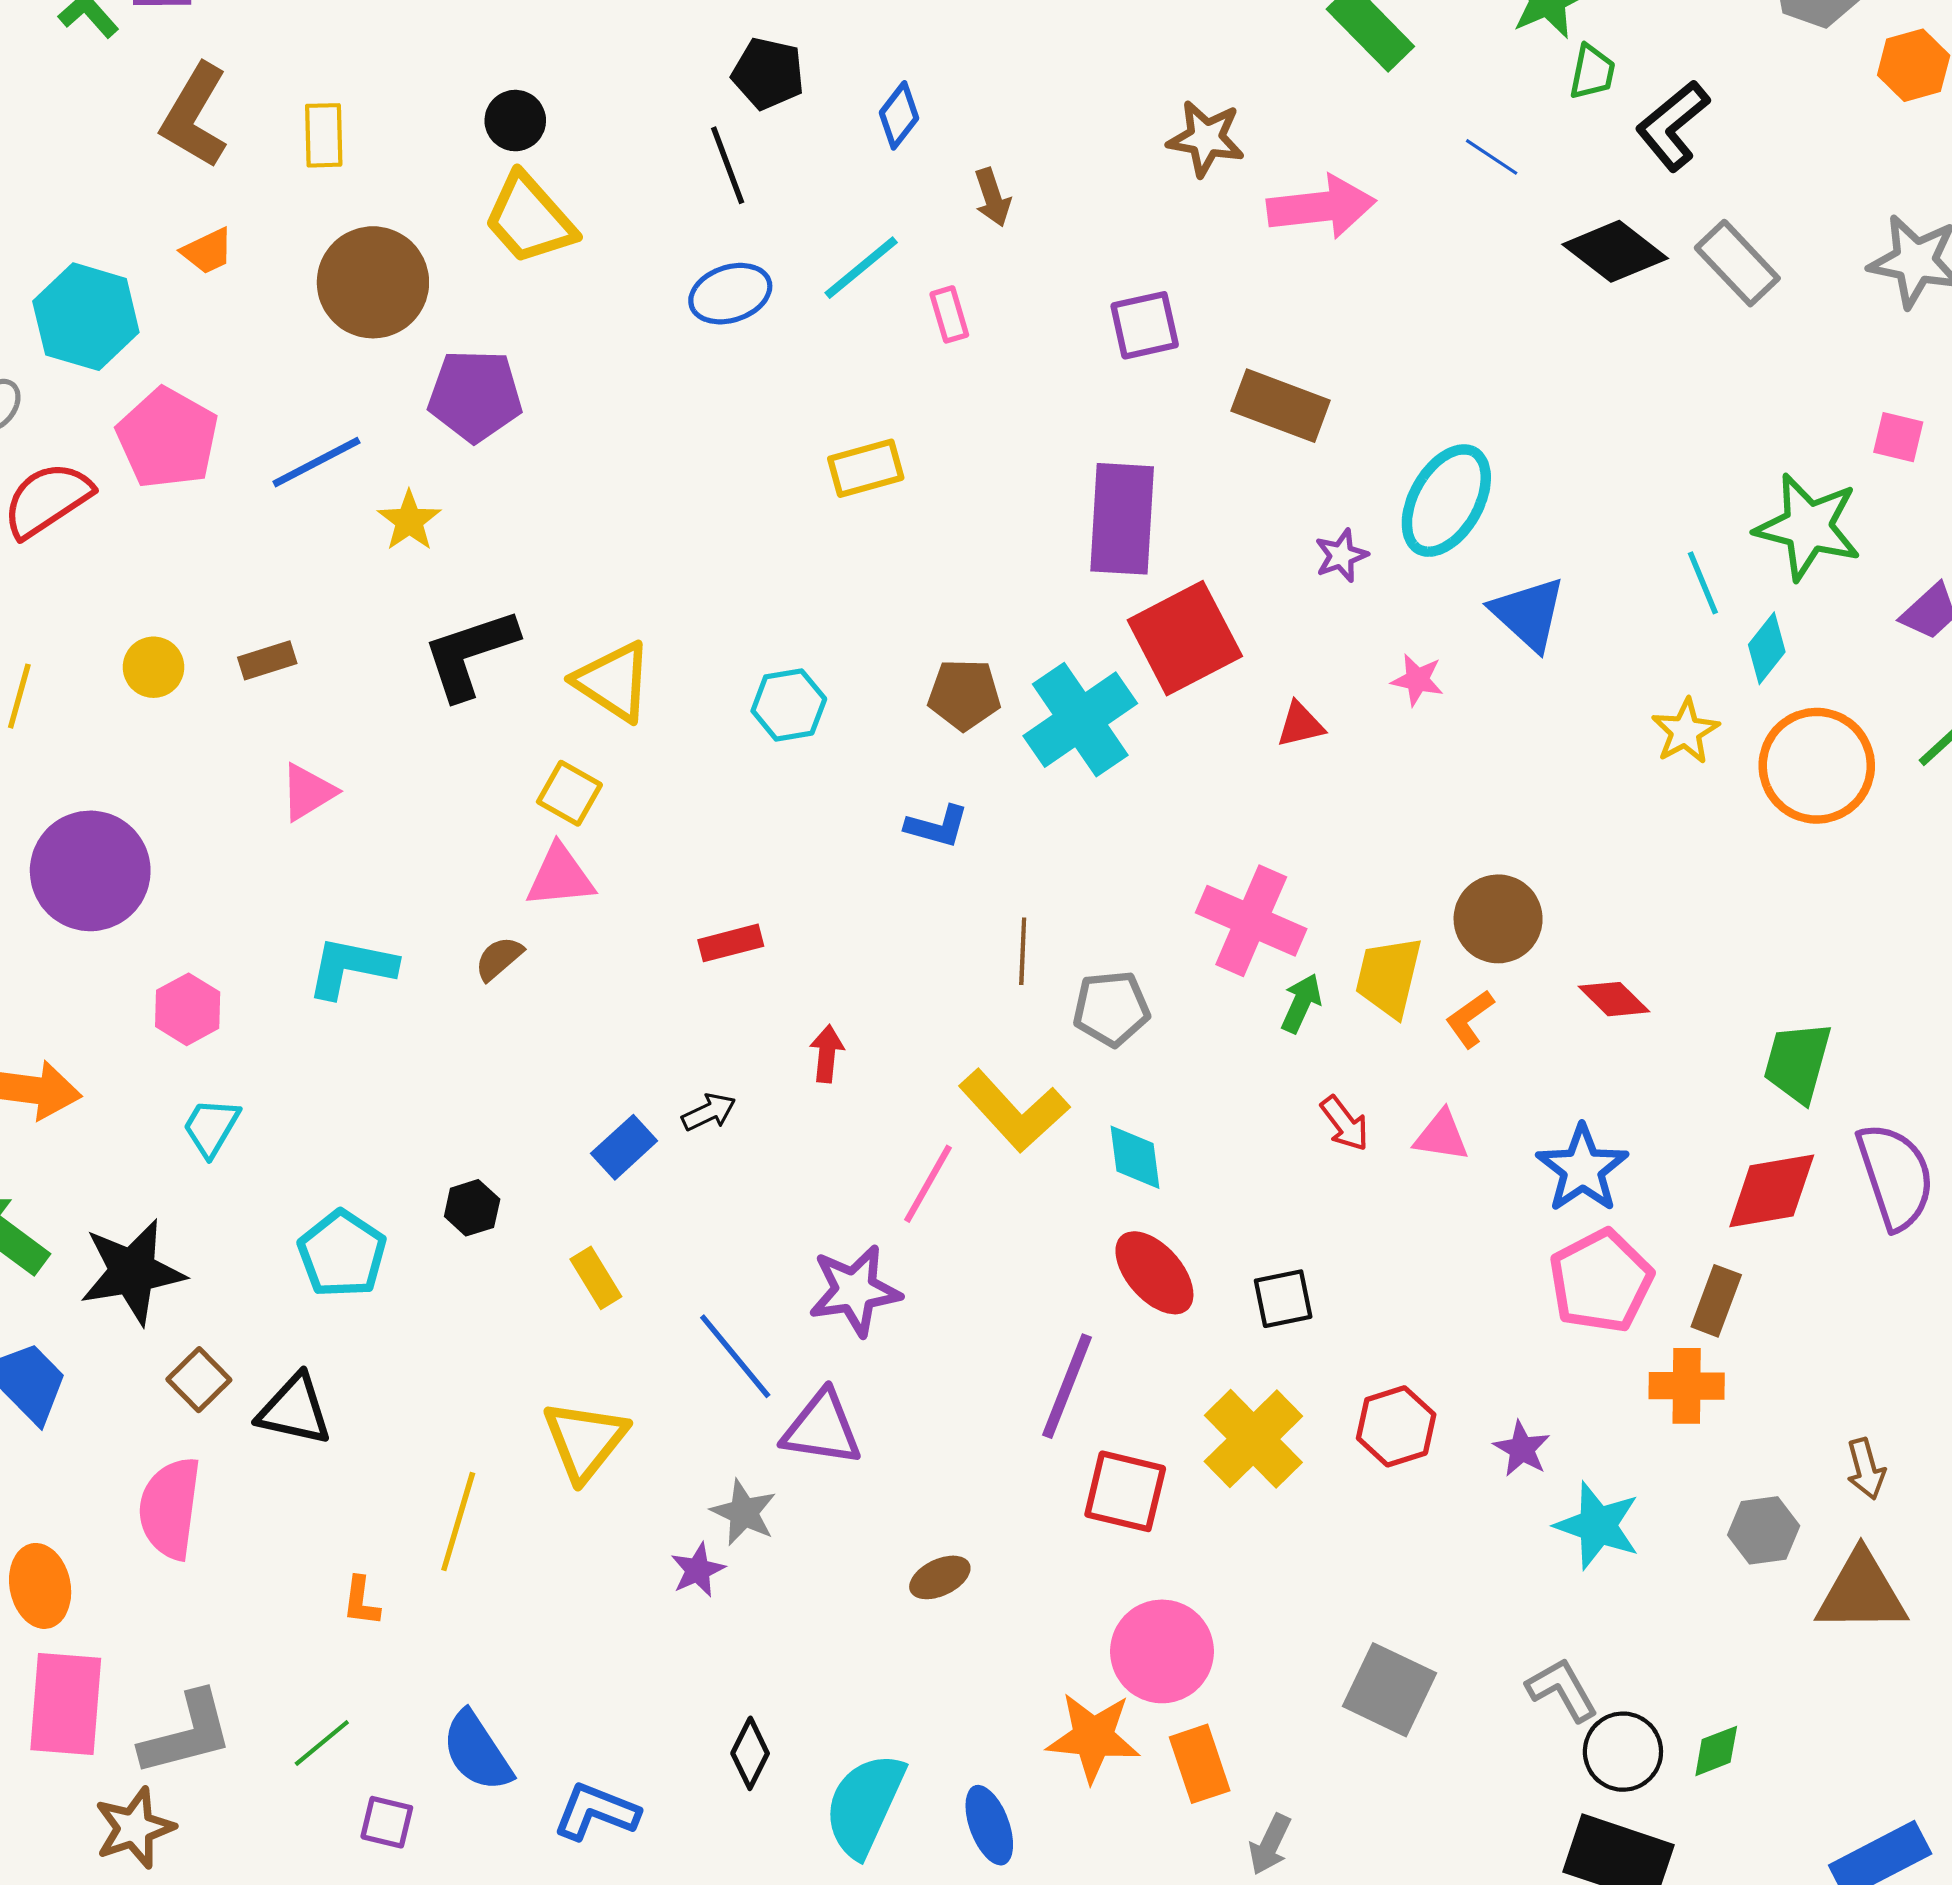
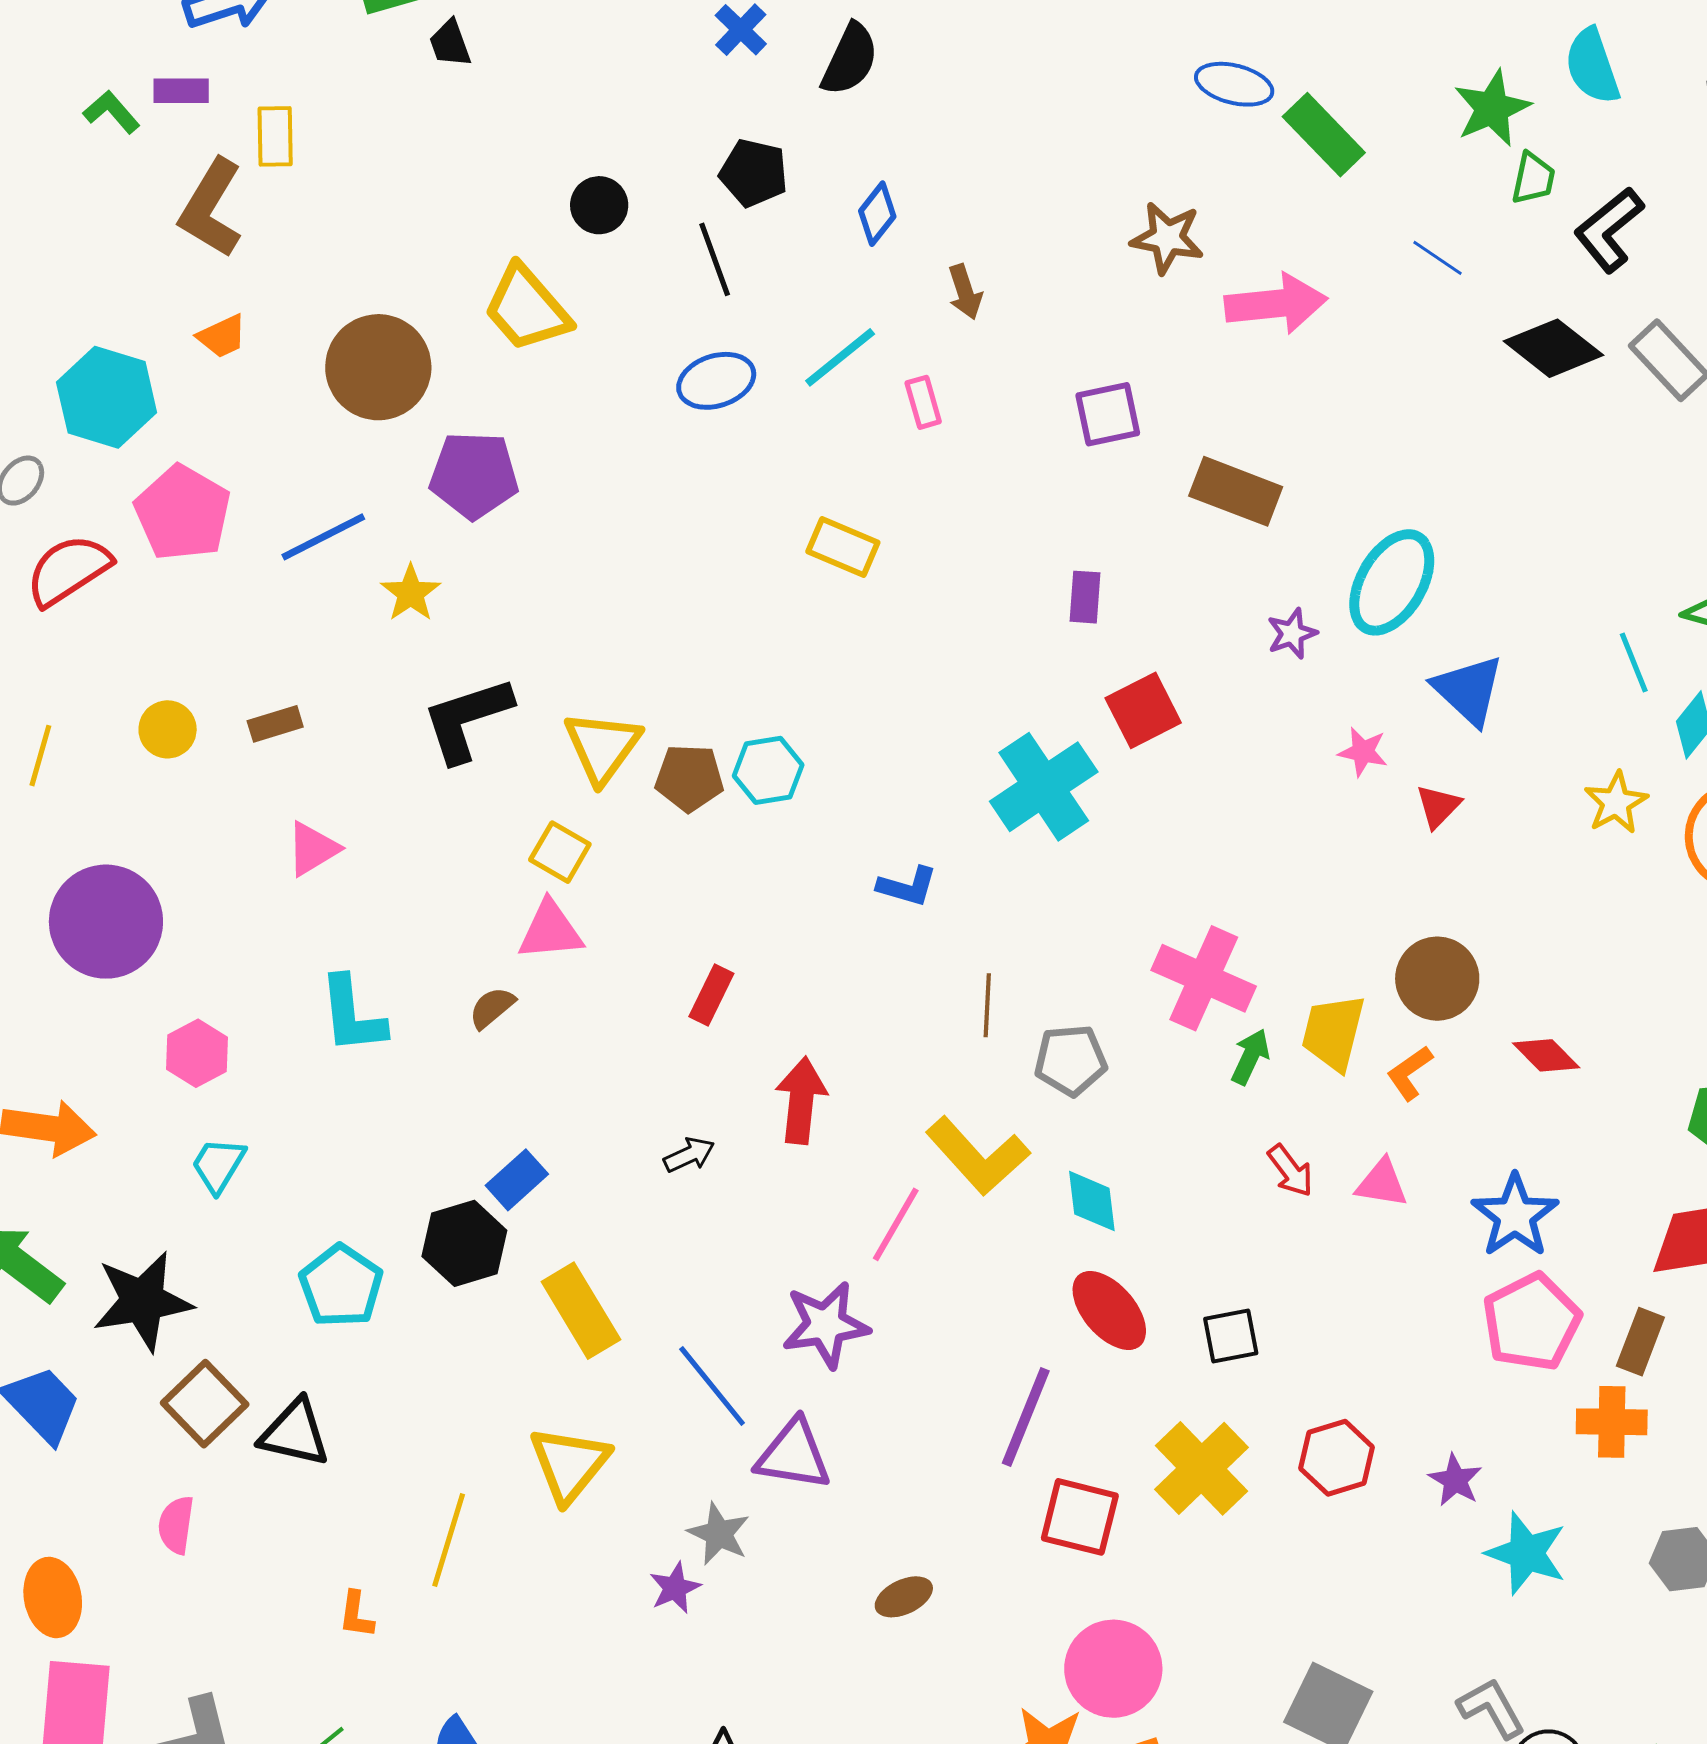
black circle: (515, 121) -> (599, 205), moved
yellow rectangle: (324, 135) -> (275, 136), moved
yellow rectangle: (866, 468) -> (843, 547), turned 38
purple rectangle: (1122, 519) -> (1085, 597), size x0.5
red square: (1185, 638) -> (1143, 710), size x0.7
yellow triangle: (613, 682) -> (602, 747), turned 32
brown pentagon: (964, 695) -> (689, 778), moved
red triangle: (1300, 725) -> (1438, 806), moved, turned -33
red rectangle: (731, 943) -> (711, 995), turned -50
cyan L-shape: (351, 967) -> (352, 1015), turned -108
red arrow: (827, 1054) -> (801, 1100), size x1.6
blue rectangle: (624, 1147) -> (517, 1180), moved
black hexagon: (472, 1208) -> (464, 1243), size x1.6
yellow rectangle: (596, 1278) -> (581, 1311), size x1.6
brown square: (199, 1380) -> (205, 1404), size x1.4
pink semicircle: (170, 1508) -> (176, 1525), size x0.6

